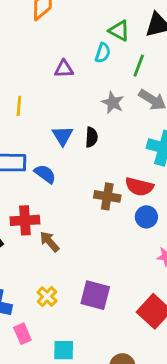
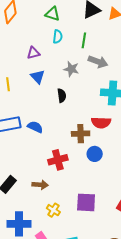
green triangle: (119, 31) -> (52, 14), moved
blue triangle: (63, 136) -> (38, 77), moved
blue circle: (146, 217) -> (95, 154), moved
red cross: (25, 220) -> (58, 160), moved
brown arrow: (49, 242) -> (40, 185), moved, turned 147

